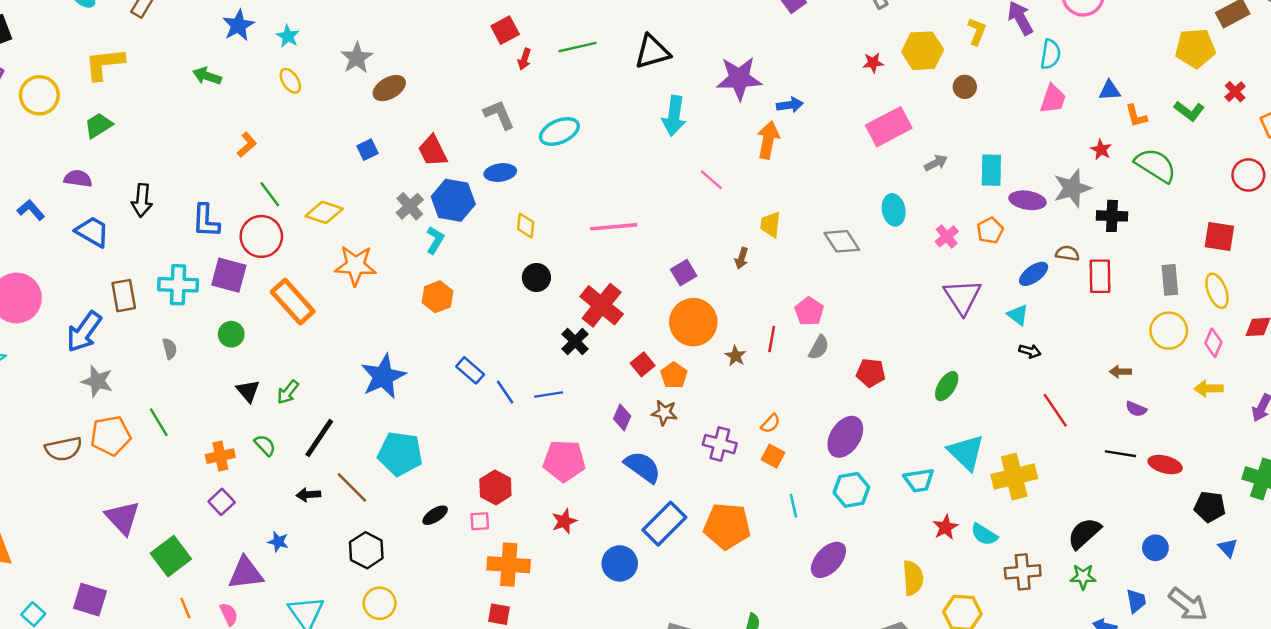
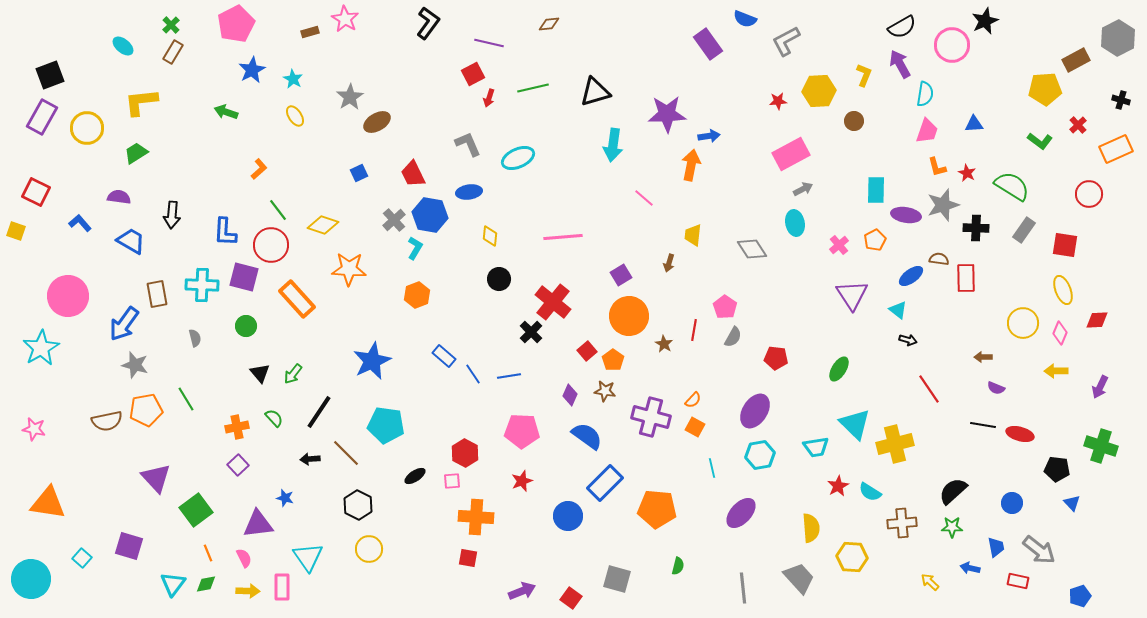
orange L-shape: (1136, 116) -> (937, 167), moved
gray arrow: (936, 163) -> (803, 189), moved
gray rectangle: (1170, 280) -> (1024, 230), moved, turned 40
purple cross: (720, 444) -> (651, 417), size x1.4
orange pentagon: (727, 526) -> (657, 509), moved

